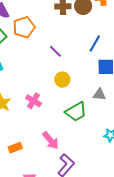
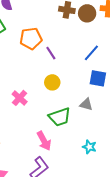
orange pentagon: (24, 27) -> (31, 38), moved
pink arrow: (51, 140) -> (44, 141), moved

